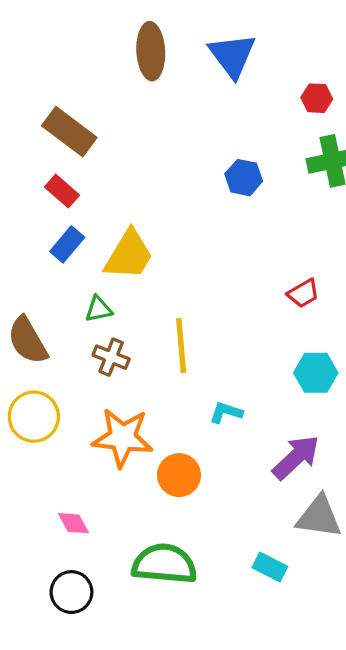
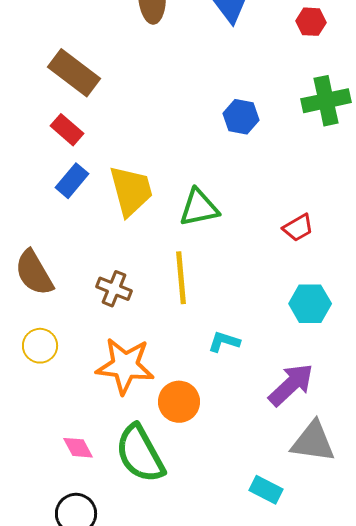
red hexagon: (317, 98) -> (311, 22), moved
yellow trapezoid: (129, 255) -> (131, 191), turned -46
green triangle: (99, 309) -> (199, 208), moved, size x1.5
yellow circle: (34, 417) -> (40, 346), size x0.7
green semicircle: (164, 564) -> (140, 454), moved, turned -124

